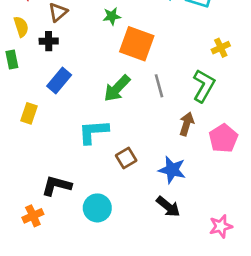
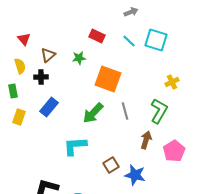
green star: (112, 16) -> (79, 58), moved
yellow rectangle: (29, 113) -> (19, 117), moved
brown square: (126, 158) -> (111, 165), moved

